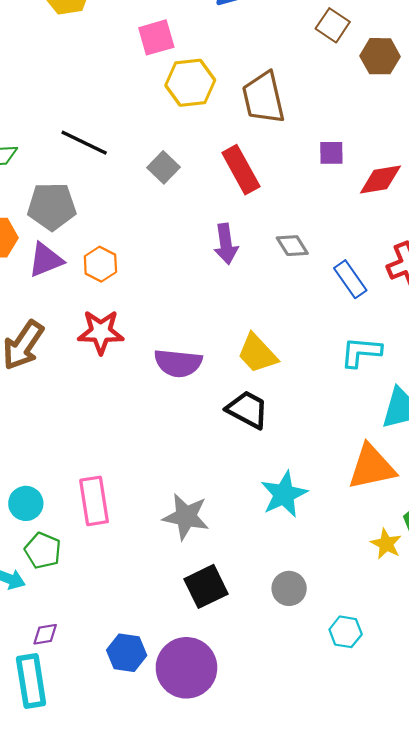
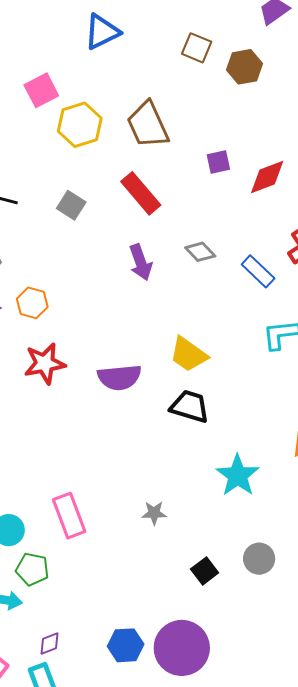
gray star: (186, 517) -> (154, 513), size x0.6
black square: (206, 586) -> (205, 571), moved, size x0.7

